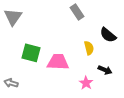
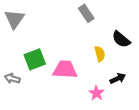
green square: (31, 53) -> (35, 59), turned -36
black arrow: (105, 70) -> (118, 78), turned -48
gray arrow: (11, 83) -> (12, 78), moved

